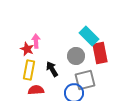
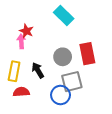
cyan rectangle: (89, 36) -> (64, 15), moved
red star: (27, 49) -> (26, 31), moved

